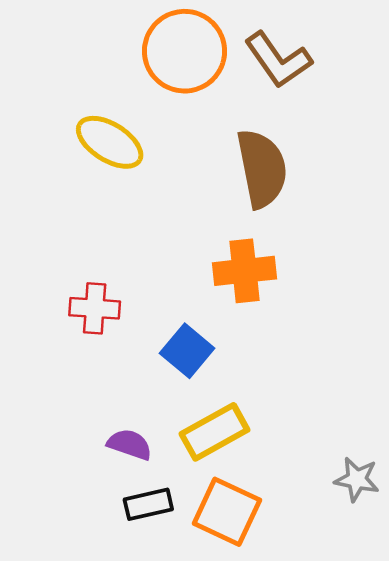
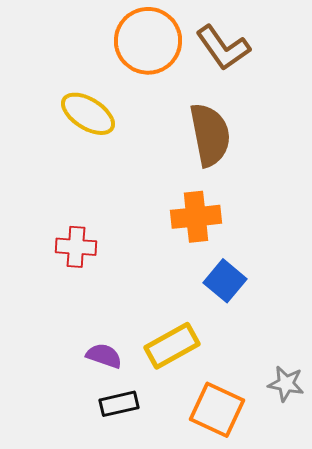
blue square: (187, 351) -> (225, 281), moved
orange square: (227, 512) -> (217, 410), moved

